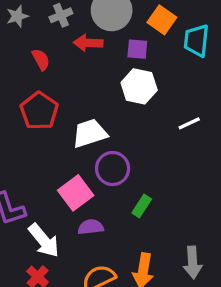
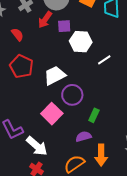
red arrow: (88, 43) -> (45, 20), turned -48
purple square: (137, 49) -> (64, 26), moved
white line: (189, 123) -> (104, 60), moved
purple semicircle: (91, 227) -> (84, 137), moved

